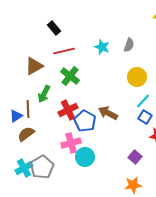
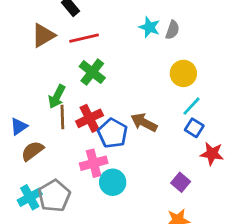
cyan star: (102, 47) -> (149, 27), moved
brown triangle: (34, 66) -> (43, 35), moved
brown line: (28, 109) -> (62, 117), moved

